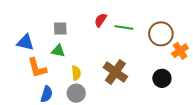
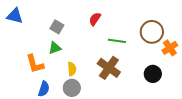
green line: (124, 28) -> (117, 41), moved
gray square: (60, 29) -> (57, 27), turned 32
blue triangle: (25, 42) -> (15, 16), moved
green triangle: (58, 51) -> (55, 48), turned -32

